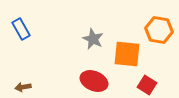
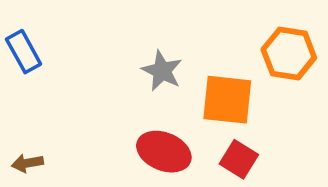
red square: (147, 85) -> (239, 159), moved

